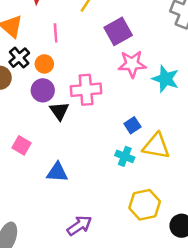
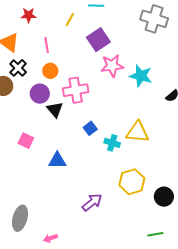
orange circle: (44, 64) -> (50, 71), moved
blue square: (132, 125) -> (90, 128), moved
purple arrow: (79, 226) -> (92, 202), moved

